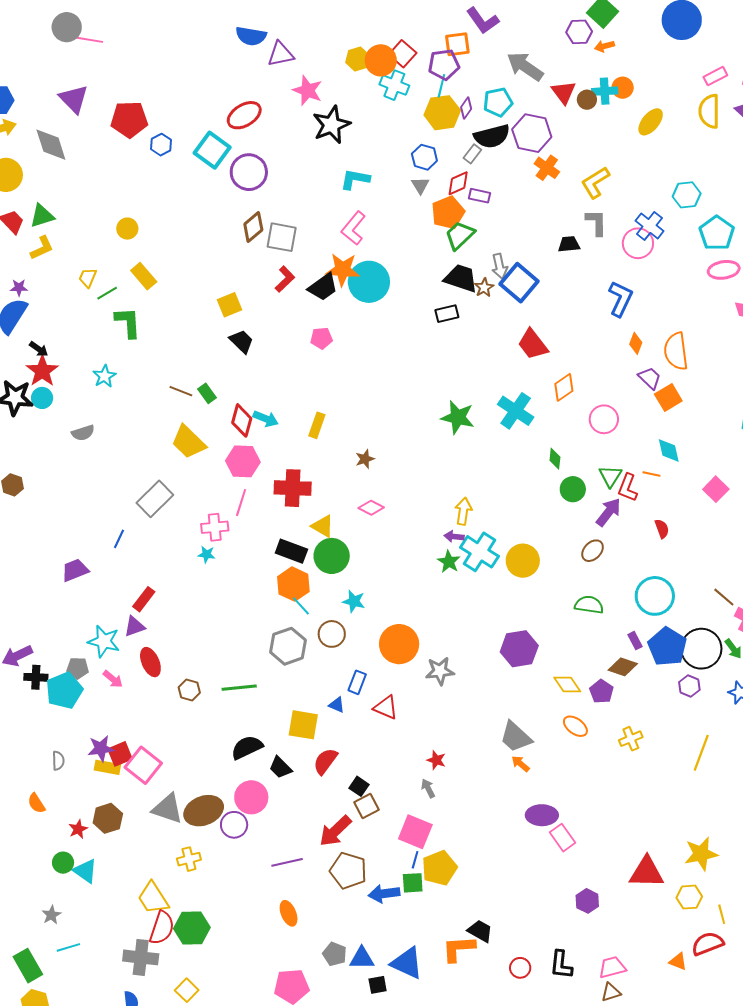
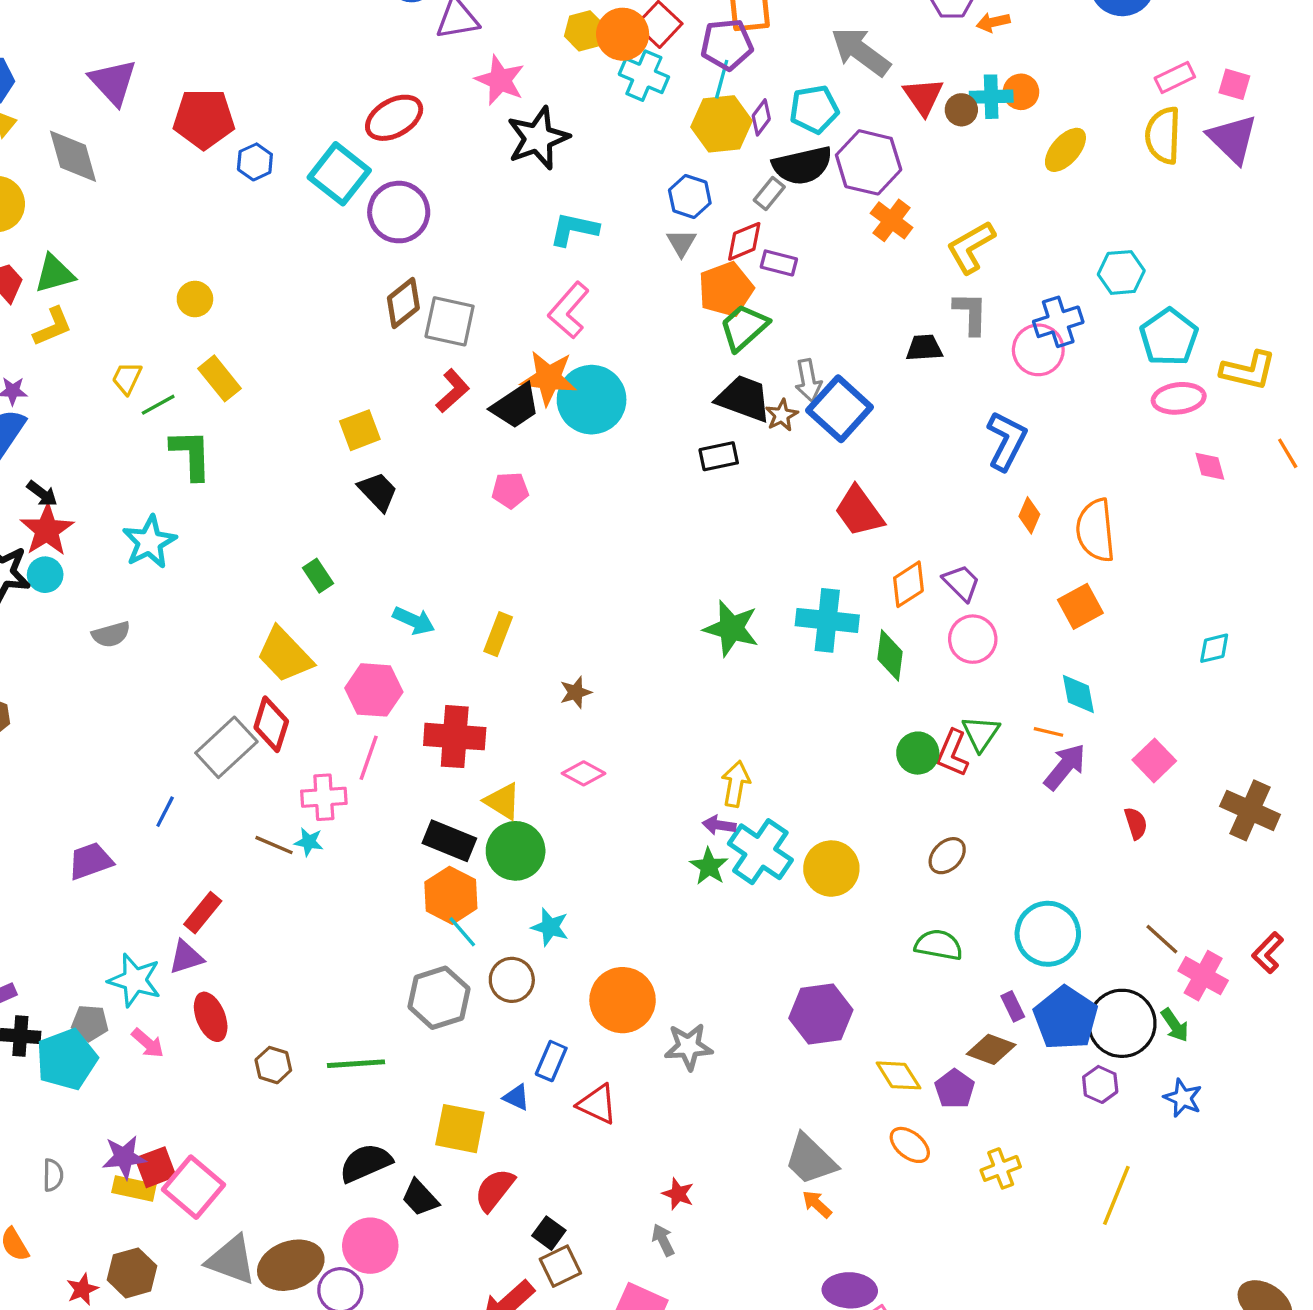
blue cross: (649, 226) -> (1058, 322), turned 32
cyan star: (104, 376) -> (149, 542), size x1.4
purple trapezoid: (650, 378) -> (961, 583), moved
brown line: (181, 391) -> (274, 845), moved
cyan cross: (516, 411) -> (827, 620), turned -30
red diamond: (242, 420) -> (271, 724), moved
green diamond: (555, 459) -> (890, 655), moved, size x1.4
red L-shape: (628, 488) -> (953, 753), moved
purple arrow: (608, 512) -> (1065, 767), moved
red semicircle: (662, 529) -> (1136, 823), moved

